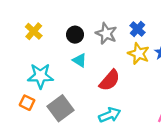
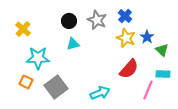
yellow cross: (34, 31) -> (23, 29), moved
cyan triangle: (79, 60) -> (73, 44), turned -48
red semicircle: (110, 80) -> (129, 69), moved

